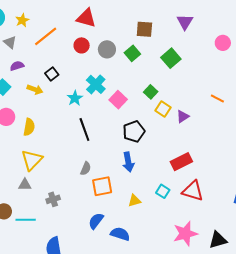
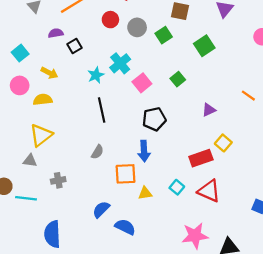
purple semicircle: (17, 66) -> (56, 33), moved
yellow arrow: (35, 89) -> (49, 73), moved
yellow square: (163, 109) -> (223, 143), moved
yellow semicircle: (29, 127) -> (43, 100), turned -114
orange square: (102, 186) -> (126, 174), moved

